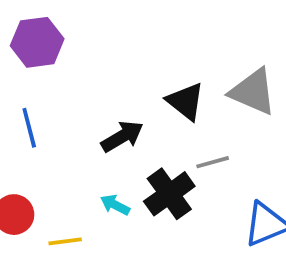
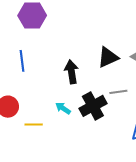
black triangle: (185, 101) -> (108, 57), turned 50
black arrow: (122, 136) -> (72, 72), turned -75

